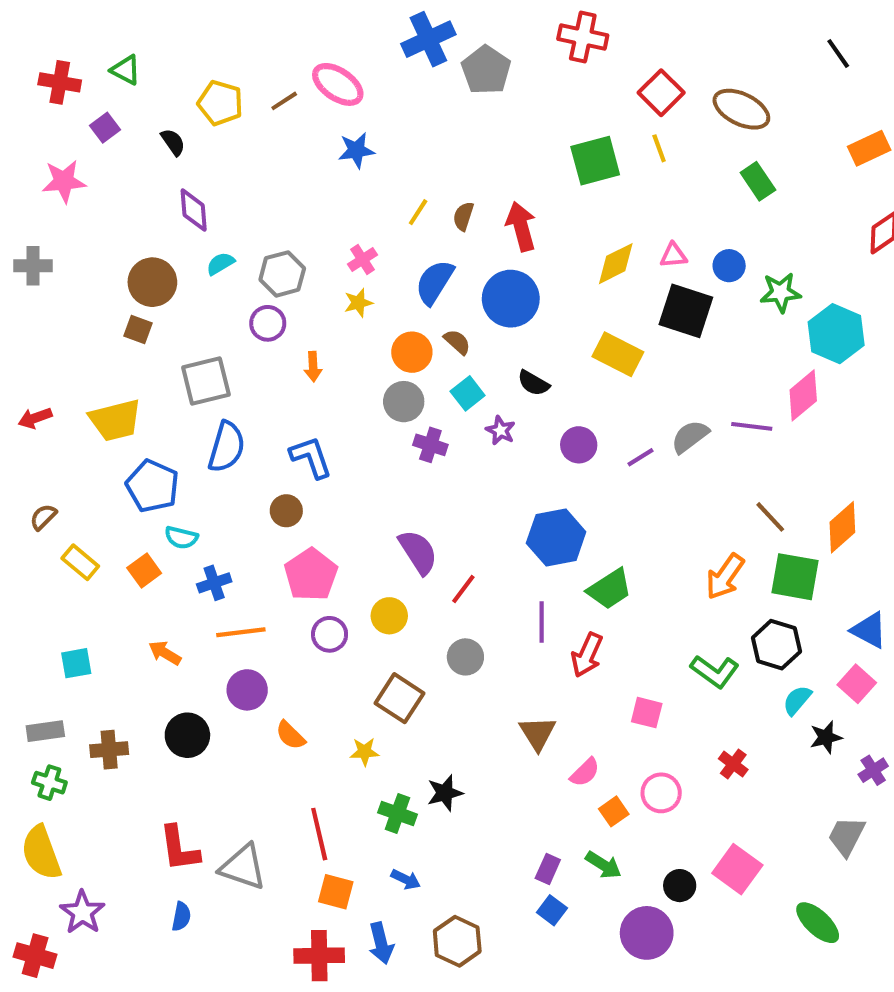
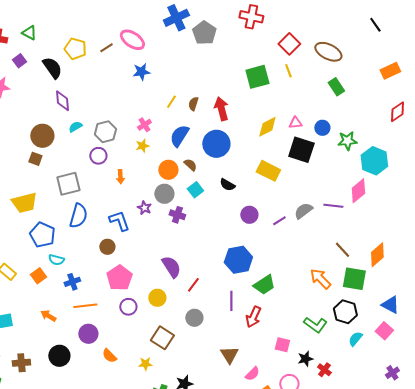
black semicircle: (173, 142) -> (52, 68), size x1.6
purple star: (500, 430) -> (144, 208), moved
orange arrow: (725, 577) -> (320, 279), turned 100
black star: (826, 737) -> (305, 359), moved

